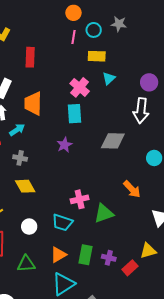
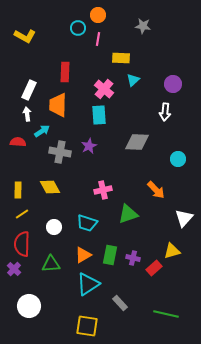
cyan circle: (94, 30) -> (78, 28), moved
red rectangle: (30, 57) -> (65, 72), moved
white arrow: (141, 111) -> (165, 112), size x0.7
gray cross: (20, 158) -> (60, 152), moved, size x1.5
pink cross: (80, 199) -> (103, 190), moved

